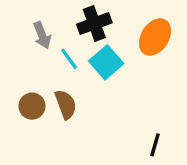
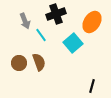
cyan square: (106, 62) -> (73, 43), moved

